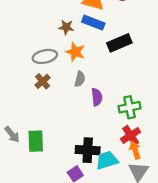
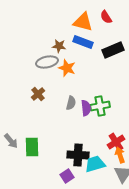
black rectangle: (119, 43) -> (113, 50), moved
gray ellipse: (45, 56) -> (47, 62), moved
gray semicircle: (80, 79) -> (71, 103), moved
green cross: (129, 107) -> (100, 106), moved

